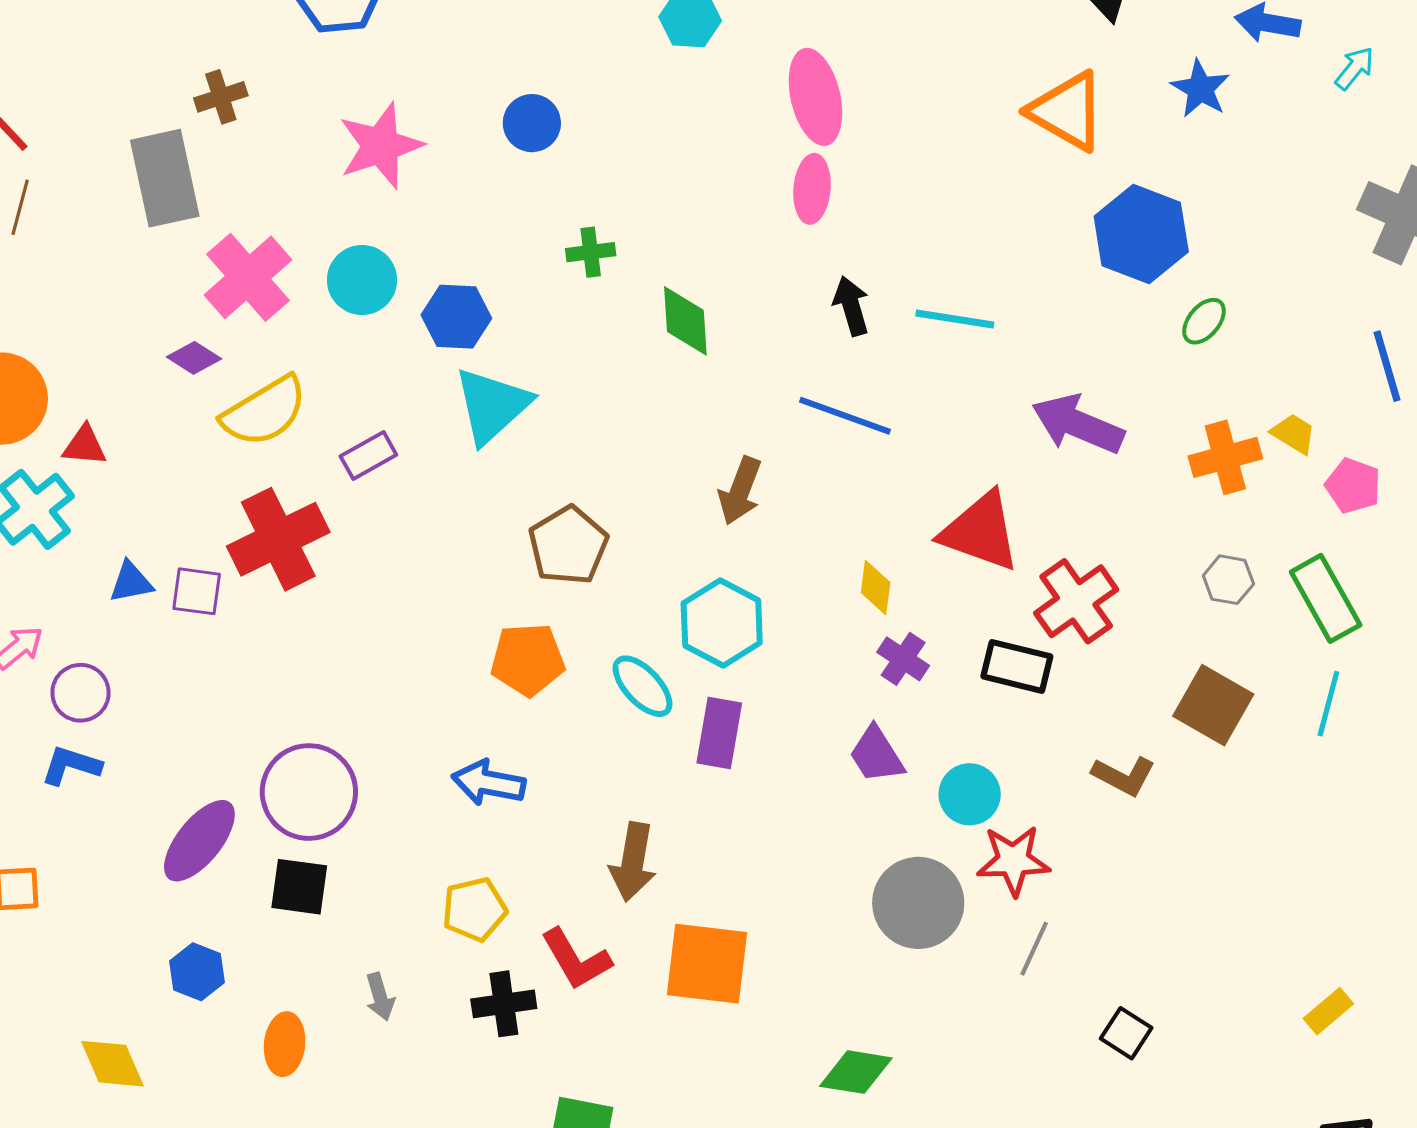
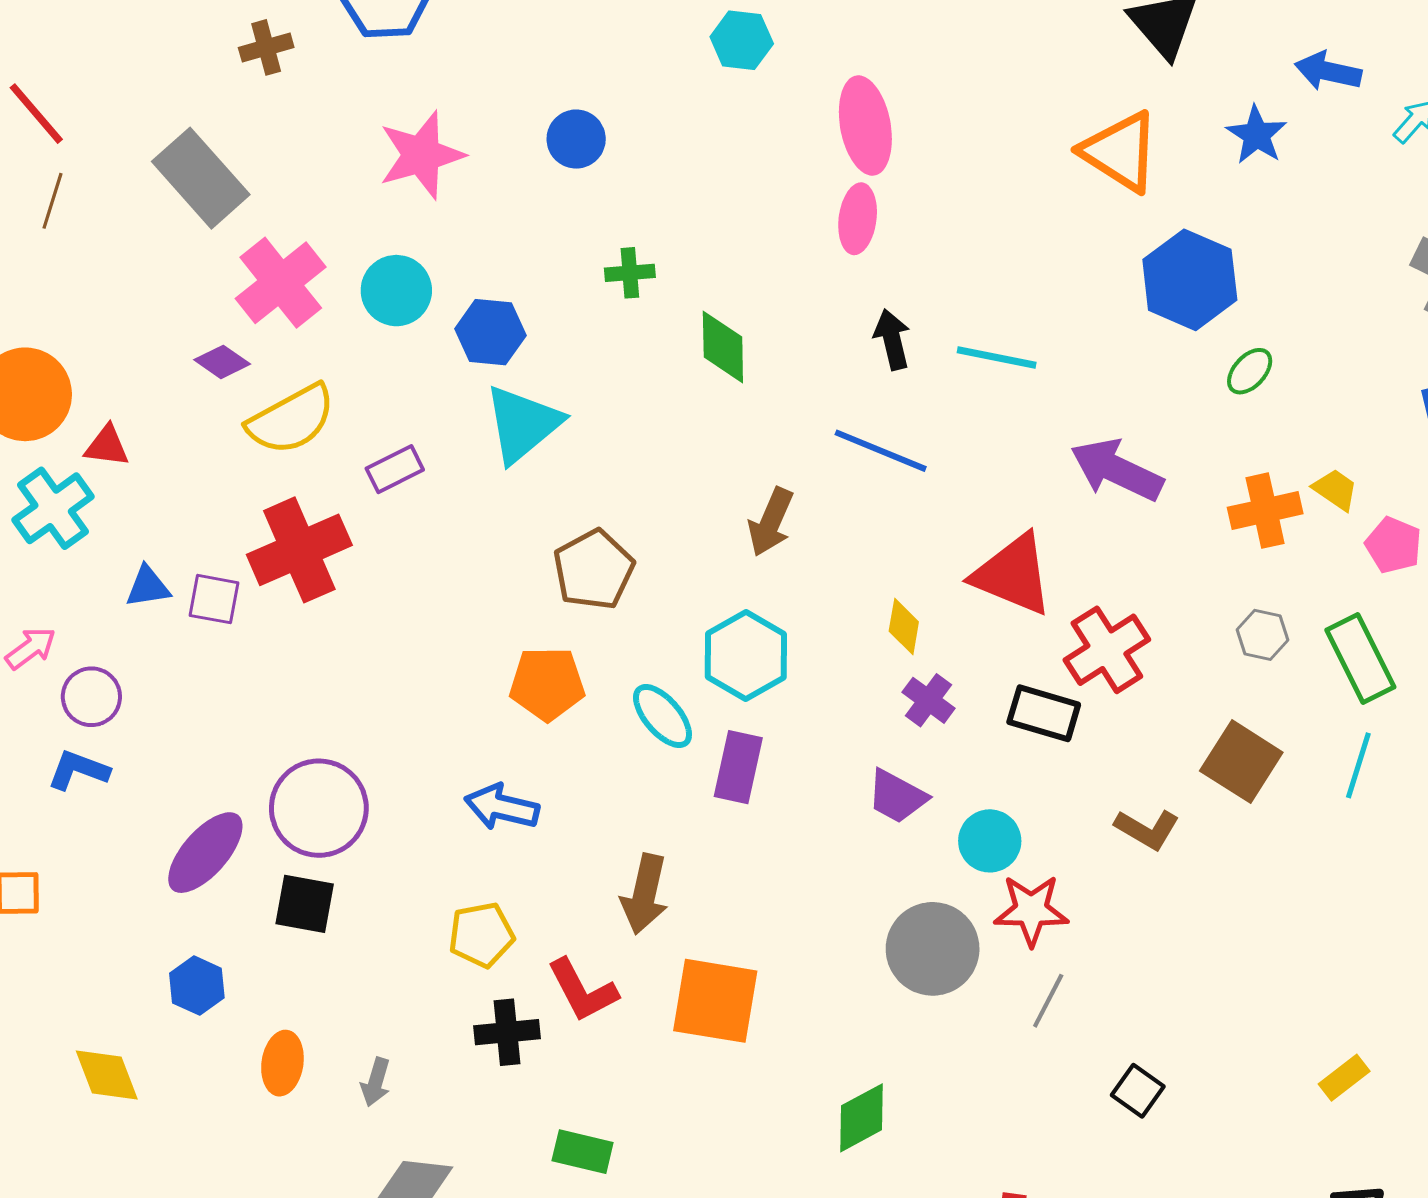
brown cross: (221, 97) -> (266, 47), moved
gray rectangle: (165, 178) -> (201, 178), turned -32
purple trapezoid: (876, 755) -> (897, 796), turned -32
gray arrow: (380, 997) -> (376, 1082), moved, turned 30
green diamond: (856, 1072) -> (861, 1118), turned -40

